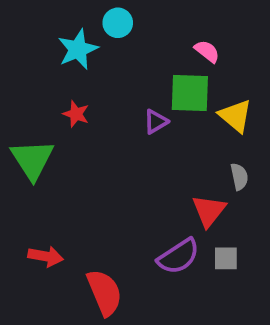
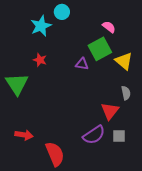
green square: (190, 93) -> (100, 49), turned -30
purple triangle: (156, 122) -> (82, 64), turned 40

